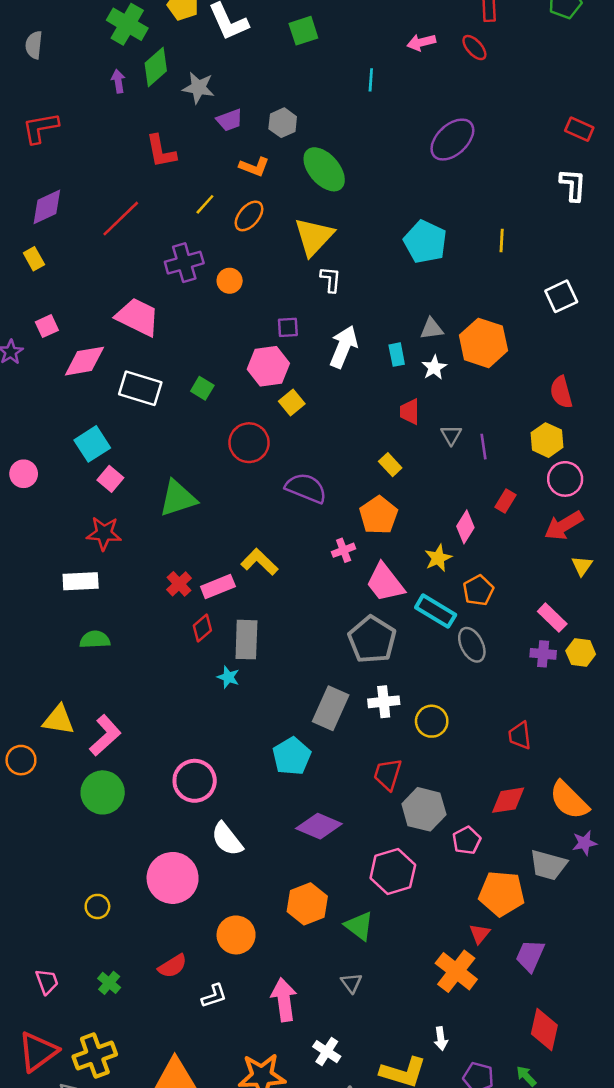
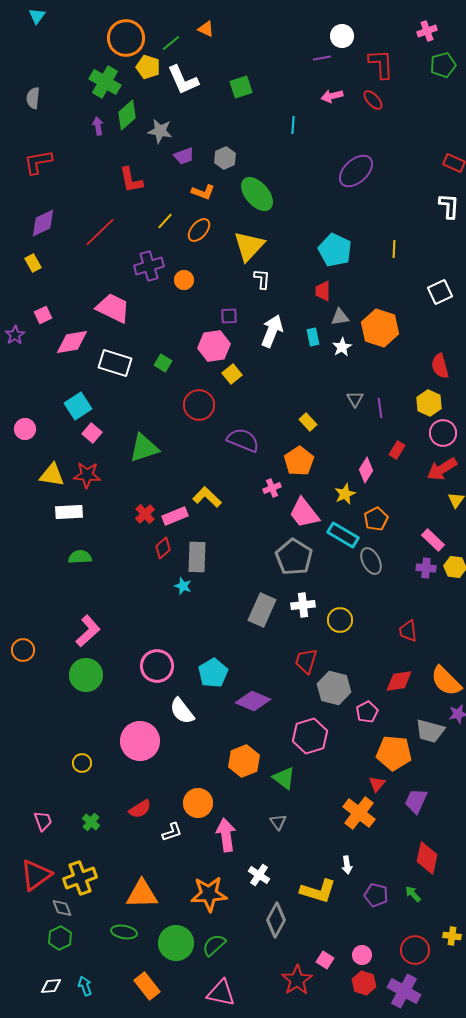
red trapezoid: (410, 412) -> (323, 291), moved
yellow triangle: (59, 720) -> (52, 475), moved
cyan pentagon: (292, 756) -> (213, 673), moved
orange circle: (236, 935) -> (198, 803), moved

